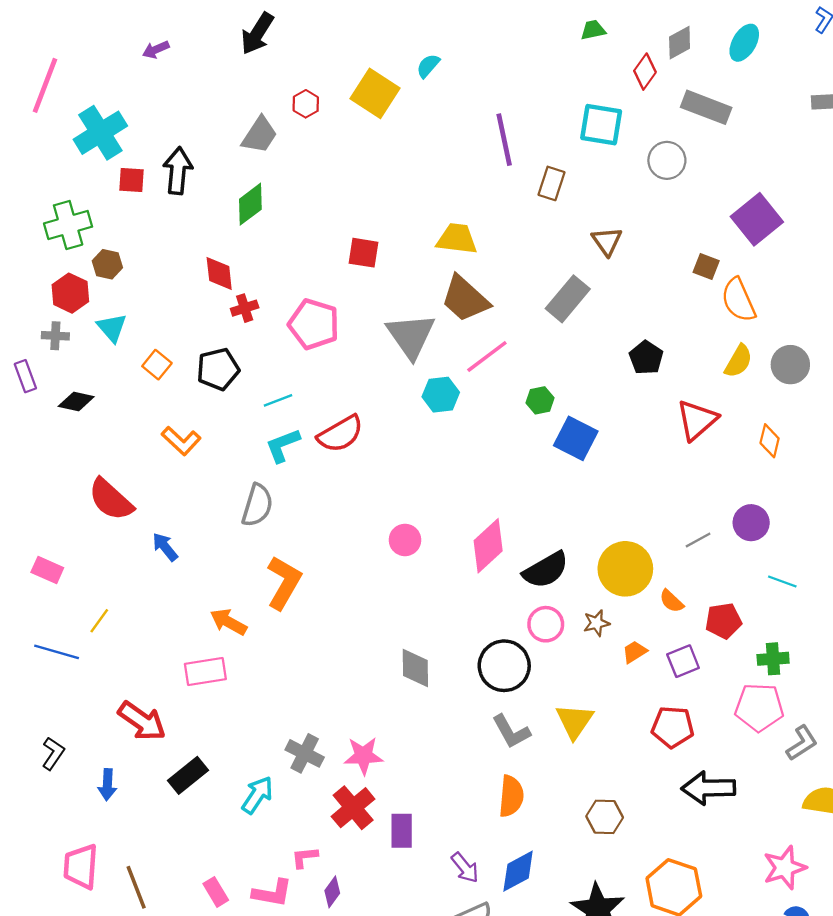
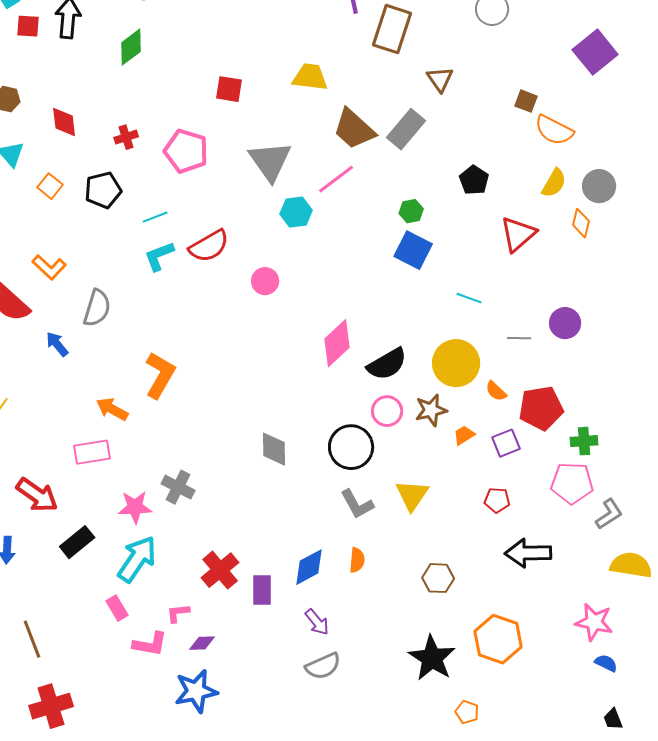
brown rectangle: (552, 183) -> (392, 29), size x1.6
purple square: (757, 219) -> (595, 52), moved
red diamond: (219, 273) -> (64, 122), moved
brown trapezoid: (465, 299) -> (354, 129), moved
orange semicircle: (738, 300) -> (554, 130), turned -39
green hexagon: (540, 400) -> (411, 211), moved
orange L-shape: (181, 441) -> (49, 267), moved
orange diamond: (770, 441) -> (581, 223), moved
gray semicircle: (257, 505) -> (97, 308), moved
pink circle: (405, 540) -> (265, 281), moved
gray line: (698, 540) -> (519, 338), turned 30
cyan line: (782, 582) -> (469, 298), moved
red pentagon: (723, 621) -> (541, 408), size x1.4
brown star: (597, 623) -> (431, 410), size x1.4
red pentagon: (673, 727) -> (497, 500), size x0.7
gray cross: (305, 753) -> (178, 487), moved
pink star: (363, 756) -> (135, 507), moved
cyan arrow: (257, 795) -> (137, 559), size x1.4
orange semicircle: (511, 796) -> (357, 560), size x0.7
pink star: (785, 868) -> (594, 622), turned 30
blue diamond: (518, 871) -> (309, 567), moved
pink rectangle: (216, 892) -> (117, 608), moved
purple diamond: (332, 892) -> (202, 643), turned 52

